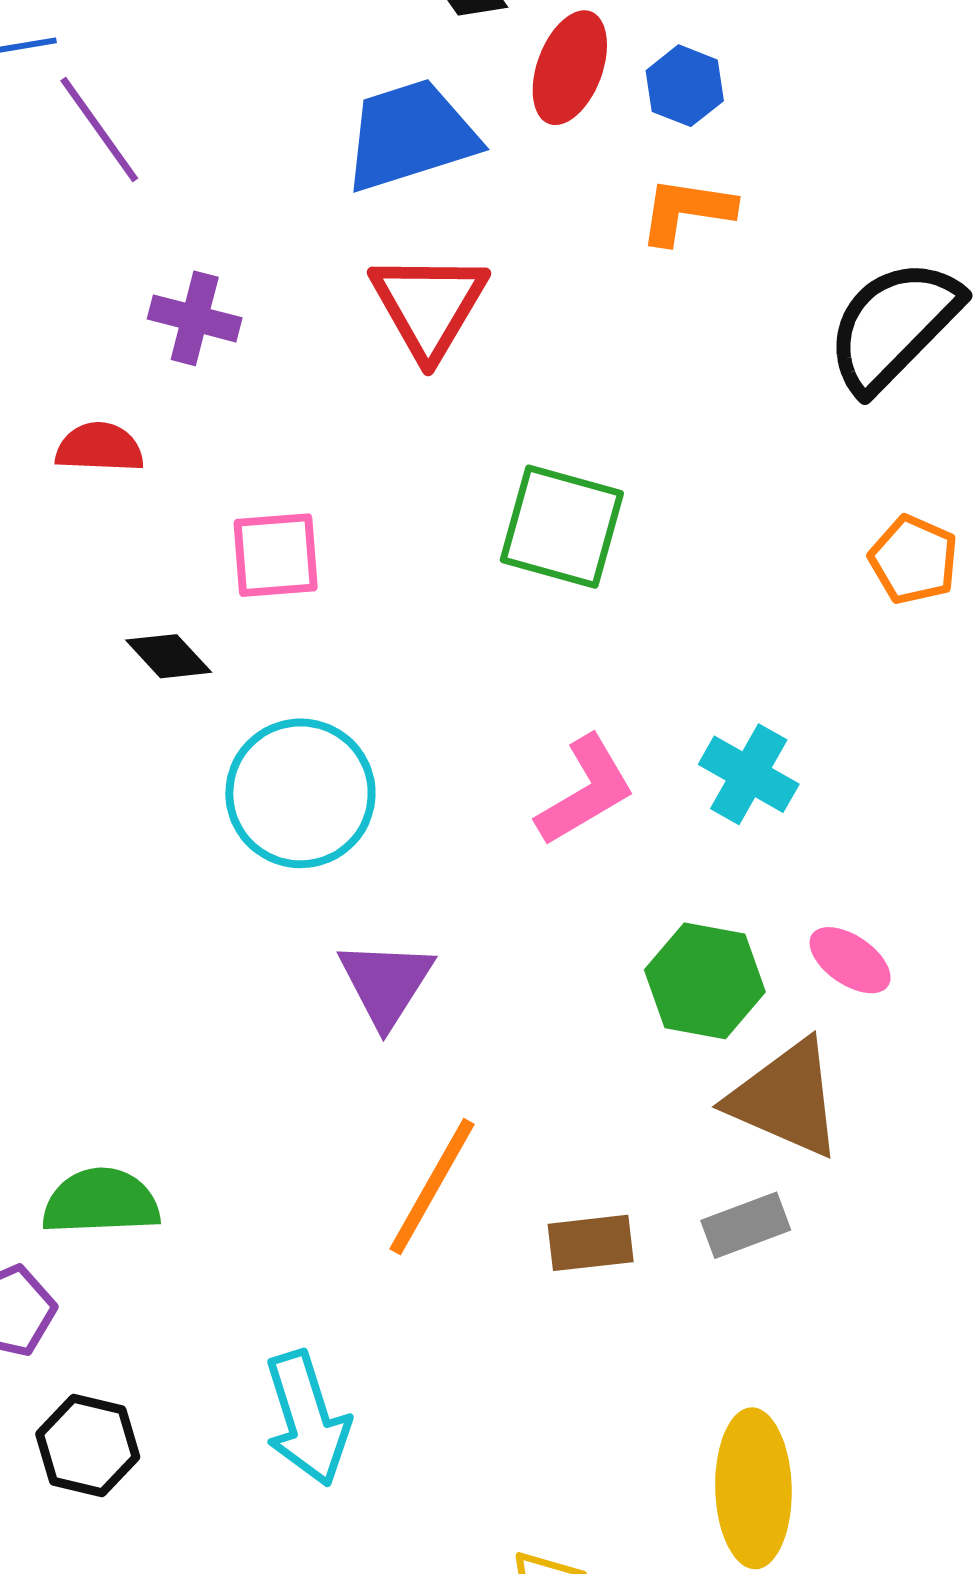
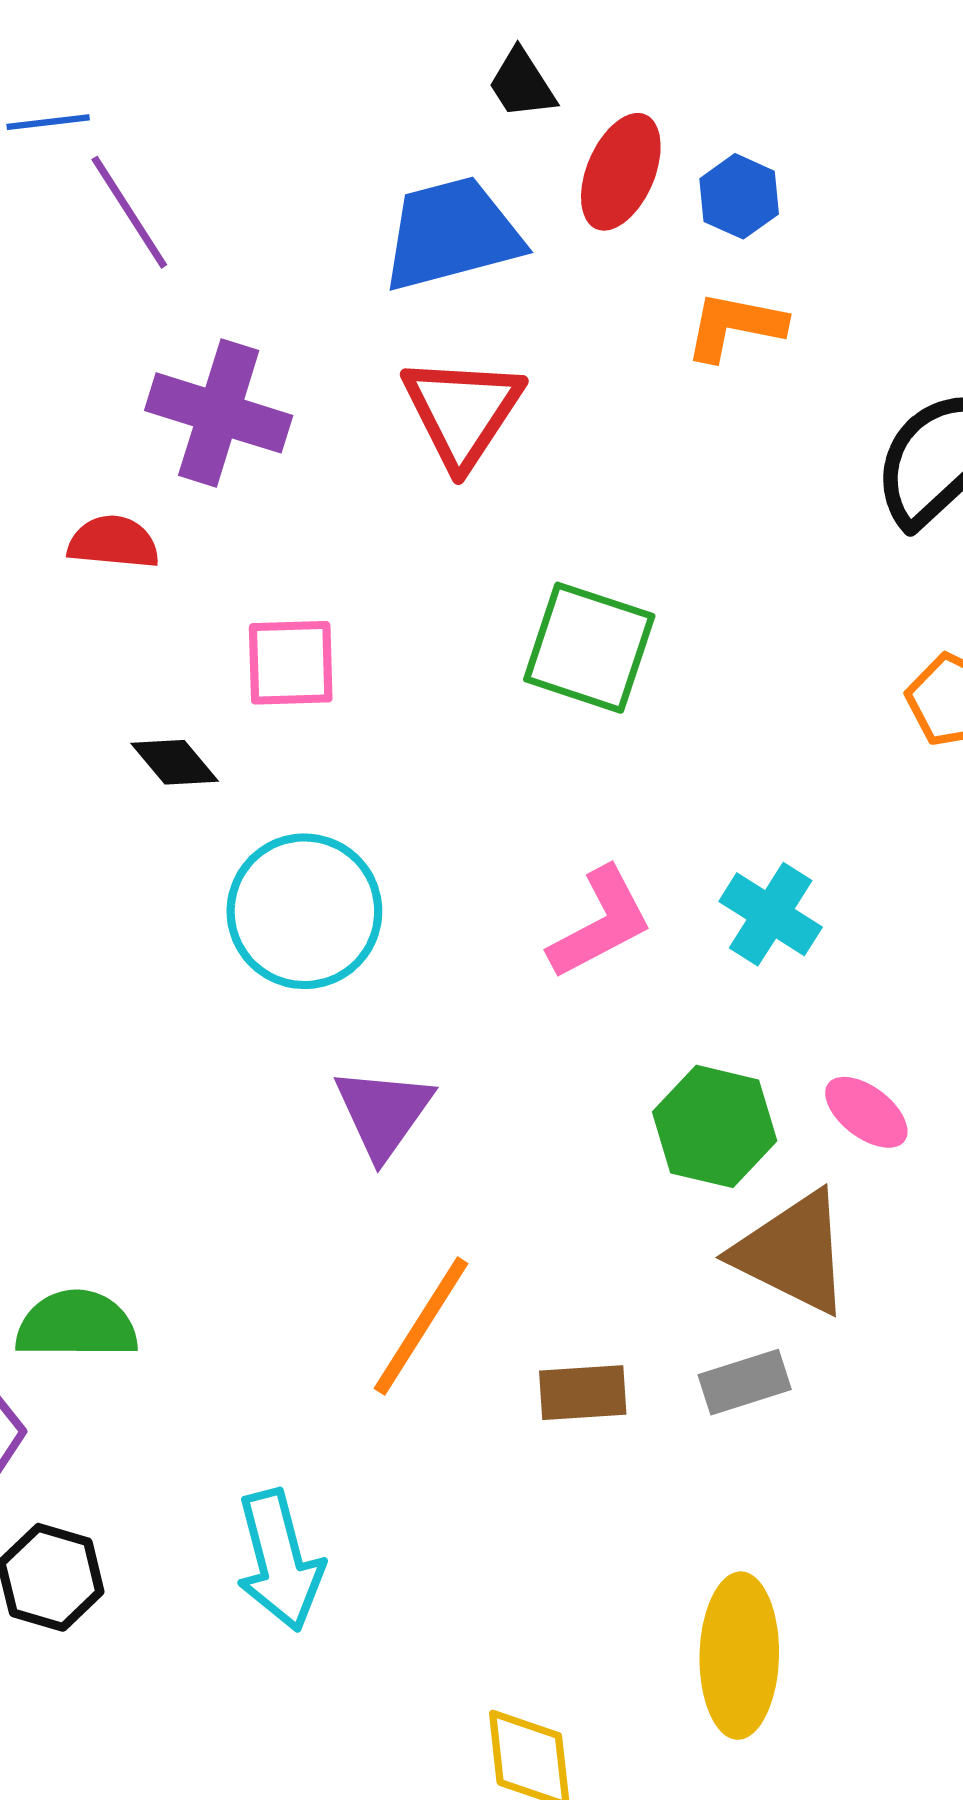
purple cross: (195, 318) -> (219, 413), size x1.5

